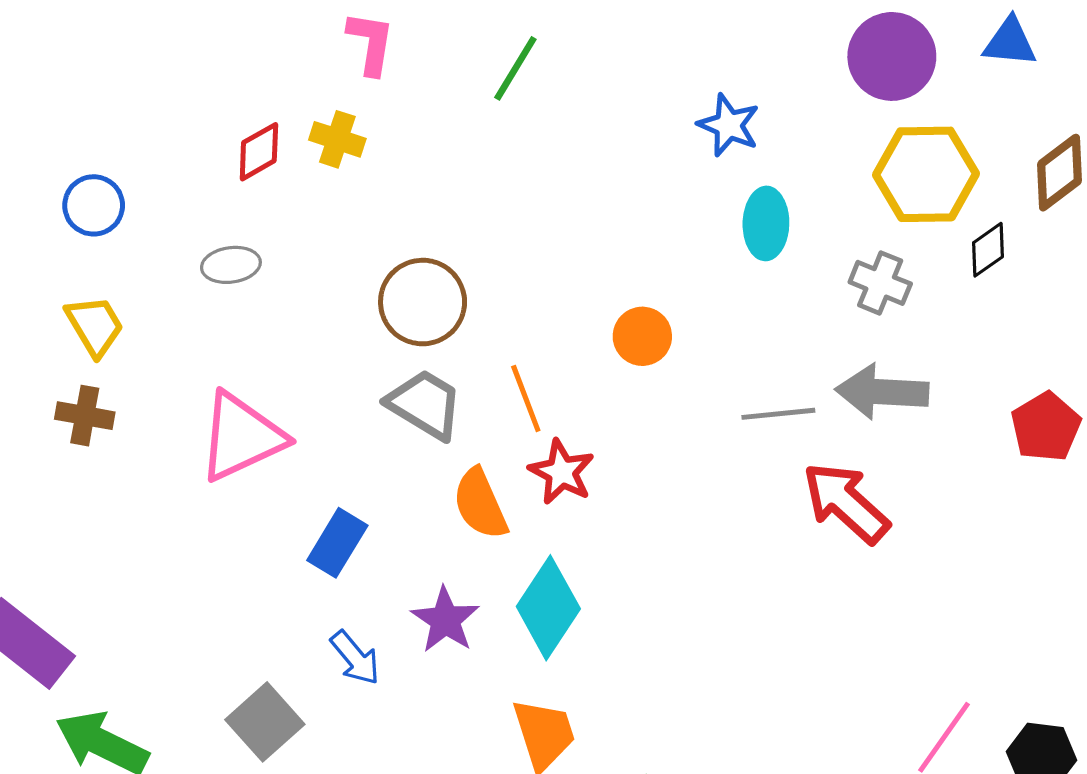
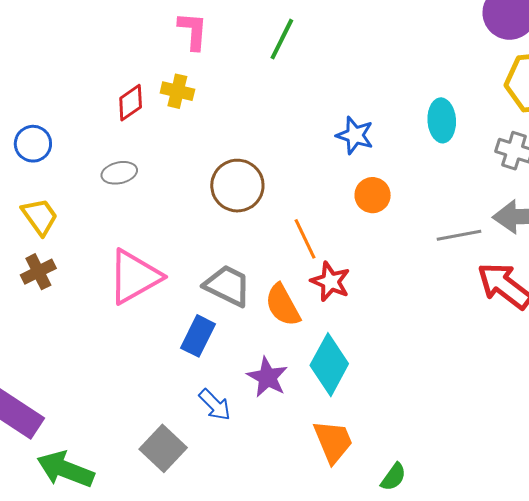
blue star: (729, 125) -> (355, 135), moved
gray trapezoid: (425, 404) -> (227, 286), moved
brown cross: (85, 416) -> (38, 272), turned -32

